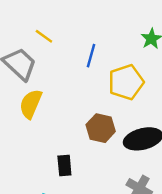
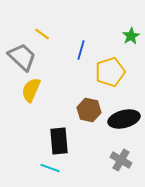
black rectangle: (64, 165) -> (59, 141), size x1.5

